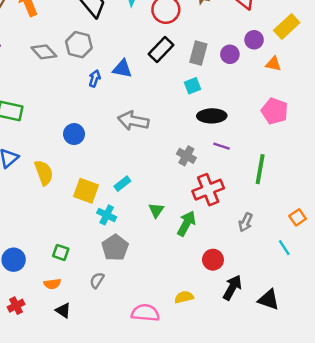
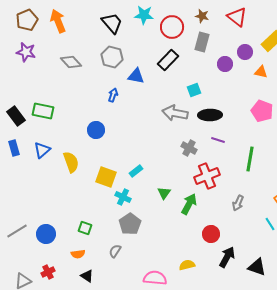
gray hexagon: (79, 45) -> (112, 57), moved
gray rectangle: (198, 53) -> (202, 42), moved
blue arrow: (95, 78) -> (113, 95), moved
gray arrow: (133, 121) -> (175, 113), moved

